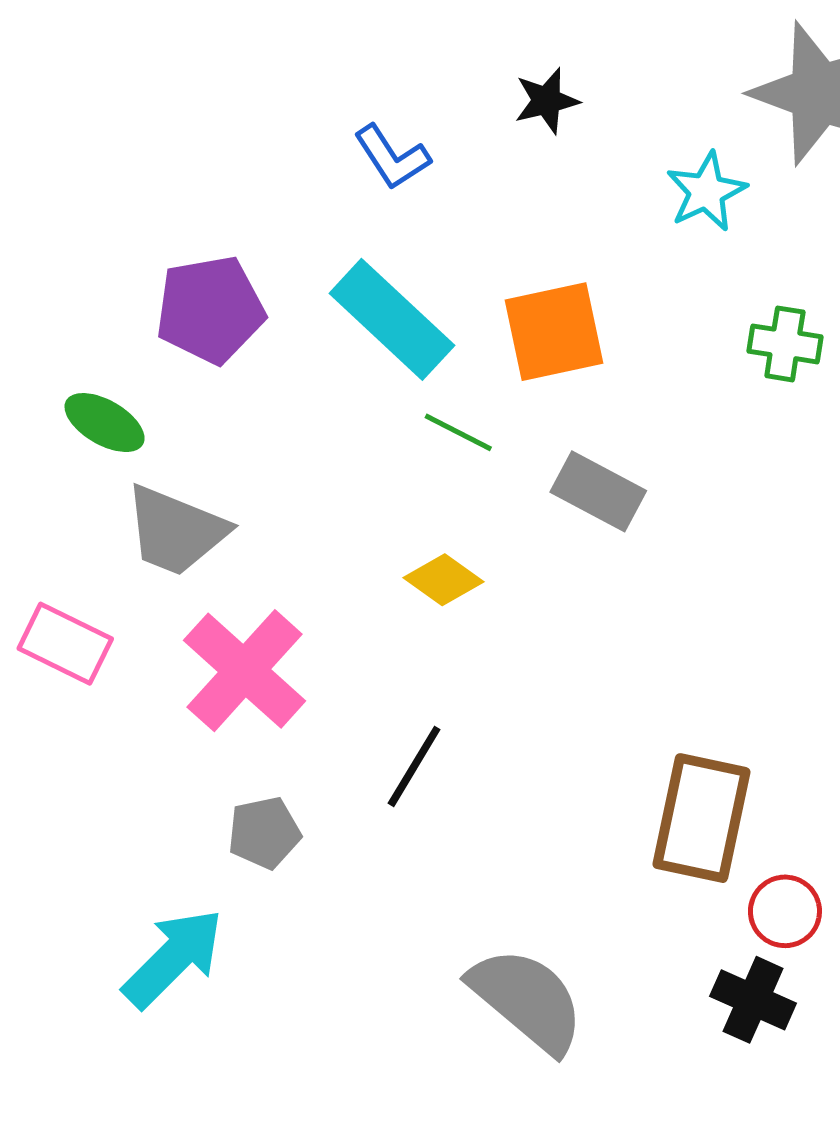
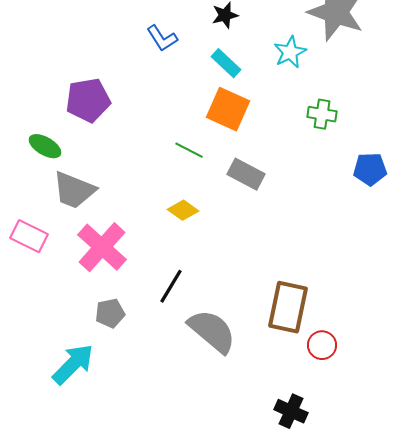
cyan rectangle: (392, 319) -> (226, 63), moved, size x0.6
orange square: (554, 332) -> (228, 109), turned 36
gray semicircle: (527, 1000) -> (212, 331), moved
black cross: (753, 1000) -> (291, 411), moved

